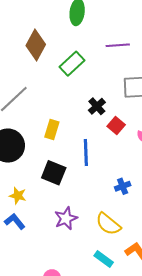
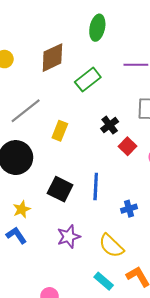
brown diamond: (36, 45) -> (52, 58), turned 32
yellow rectangle: (52, 129) -> (60, 131), moved
blue line: (86, 153) -> (96, 186), moved
yellow star: (18, 196) -> (22, 209), turned 30

